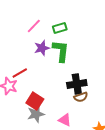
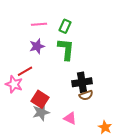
pink line: (34, 26) -> (39, 24), turned 42
green rectangle: (60, 28) -> (65, 26), turned -48
purple star: (42, 48) -> (37, 46), moved

